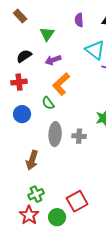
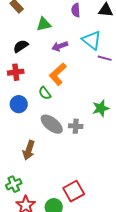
green triangle: (47, 34) -> (44, 24), turned 42
purple arrow: (53, 60) -> (60, 46), moved
gray ellipse: (55, 134) -> (52, 124), turned -55
green cross: (36, 194) -> (14, 184), moved

